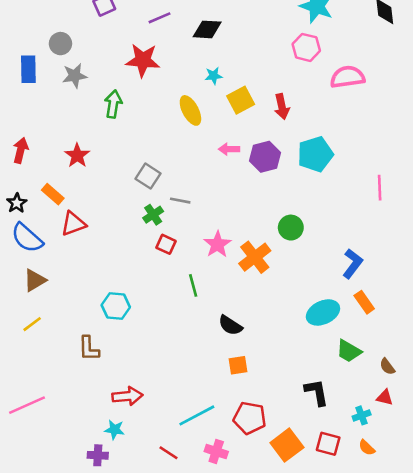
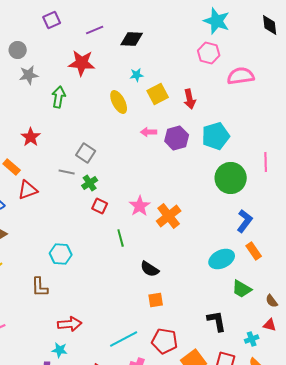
gray line: (180, 201) -> (67, 172), moved
green circle: (291, 228) -> (231, 178), moved, size x1.6

